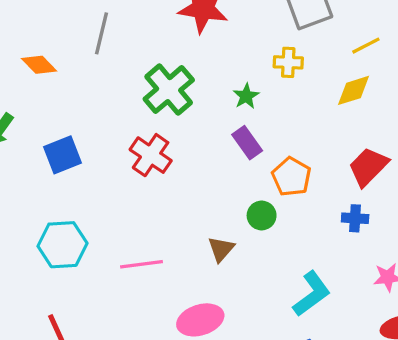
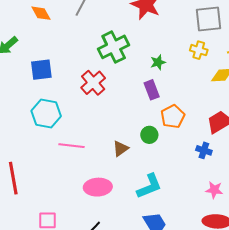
yellow cross: (288, 62) -> (199, 50), moved
cyan hexagon: (62, 245) -> (46, 113), moved
cyan L-shape: (312, 294) -> (149, 186), moved

